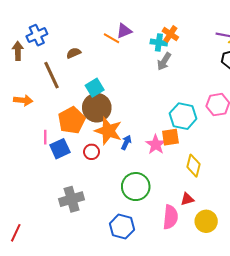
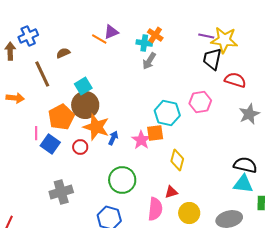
blue square: (60, 149) -> (50, 144), turned -30

